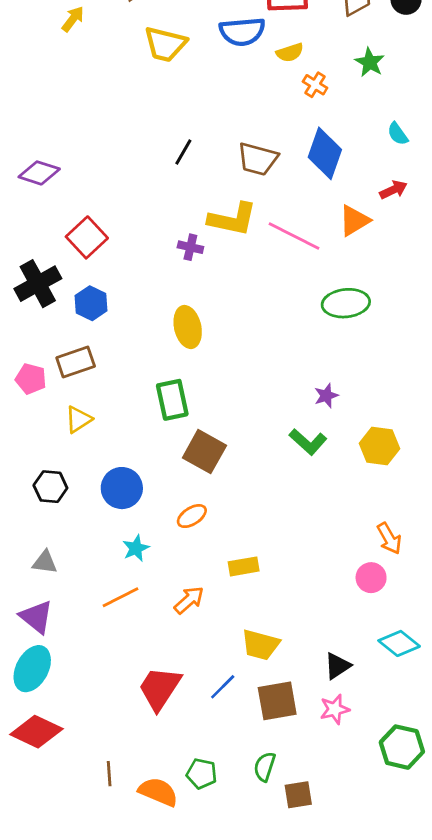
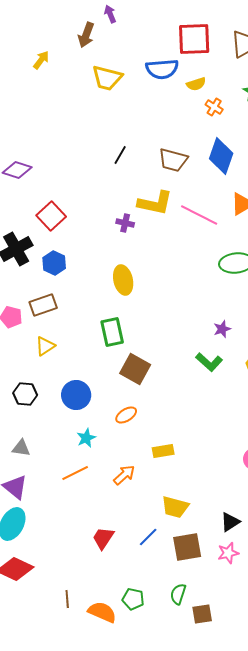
red trapezoid: (160, 688) -> (103, 538), size x0.7

